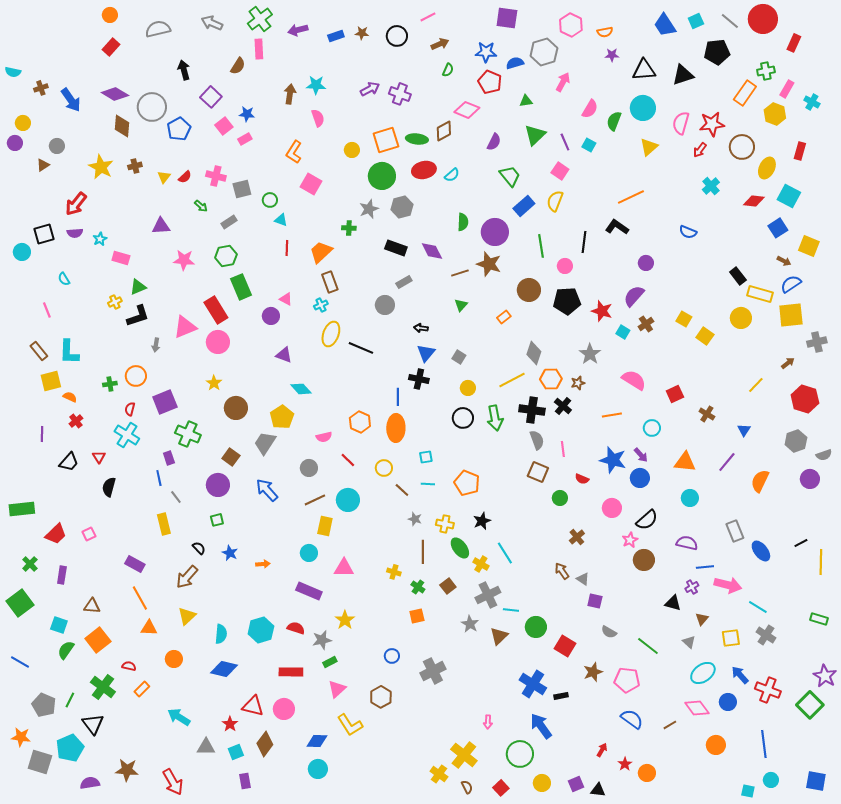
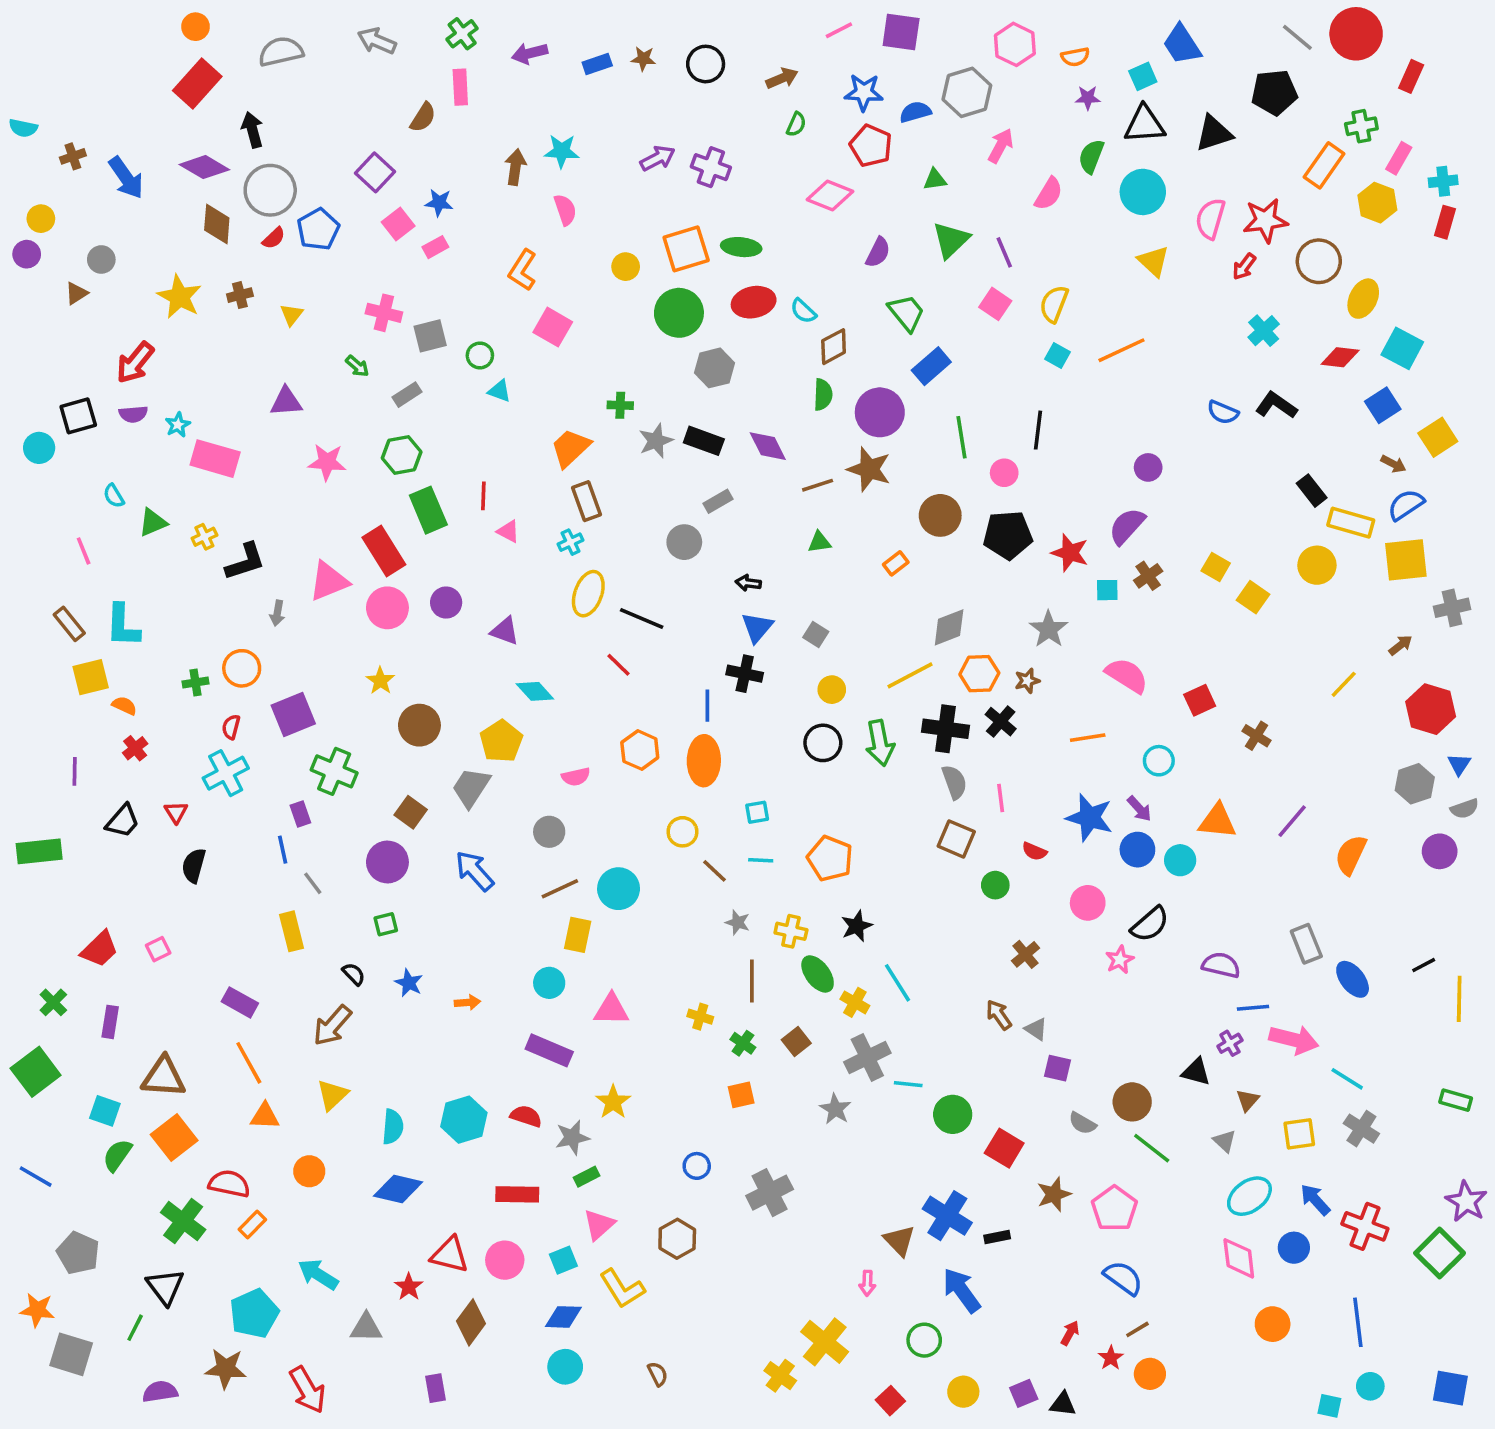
pink line: (428, 17) -> (839, 30), moved
green cross: (260, 19) -> (462, 34), size x0.7
cyan square: (696, 21) -> (1143, 76), moved
red rectangle: (111, 47) -> (197, 84), size x1.5
black arrow: (184, 70) -> (252, 130), moved
cyan cross: (812, 102) -> (1443, 181), turned -35
green semicircle: (614, 121) -> (1091, 156), moved
brown diamond: (444, 131) -> (834, 347), moved
cyan square: (589, 145) -> (1057, 355), moved
yellow triangle: (649, 147) -> (1153, 261), turned -36
red rectangle: (800, 151) -> (1445, 222), moved
cyan semicircle: (452, 175) -> (803, 311), turned 84
red semicircle: (185, 177) -> (274, 238), moved
yellow semicircle: (555, 201) -> (1054, 304), moved
gray star: (369, 209) -> (656, 441), moved
black L-shape: (617, 227) -> (1276, 405), moved
yellow square: (809, 246) -> (1438, 437), turned 35
red line: (287, 248) -> (483, 496), moved
pink rectangle: (121, 258) -> (215, 459), size x1.5
green triangle: (138, 287) -> (153, 523), moved
green triangle: (461, 305) -> (819, 542), turned 40
purple circle: (271, 316) -> (446, 603), moved
cyan square: (623, 332) -> (1107, 590), turned -32
gray diamond: (534, 353) -> (949, 627), turned 50
blue triangle: (744, 430) -> (1459, 764), moved
cyan cross: (127, 435) -> (226, 773), turned 30
red line: (348, 460) -> (619, 665), moved
cyan circle: (690, 498) -> (1180, 860), moved
green rectangle: (22, 509) -> (39, 851), moved
brown circle: (644, 560) -> (1132, 1102), moved
brown triangle: (92, 606) -> (164, 1077), size x1.5
brown triangle: (499, 636) -> (899, 1241), moved, turned -30
red semicircle: (129, 666) -> (229, 1184), size x1.6
pink pentagon: (627, 680) -> (1114, 1209), turned 30
green line: (70, 700) -> (135, 1328), moved
pink diamond: (697, 708) -> (1239, 1258), turned 30
brown line: (670, 725) -> (1137, 1329), moved
cyan pentagon: (70, 748) -> (254, 1313), moved
cyan square: (236, 752) -> (563, 1260), moved
green circle: (520, 754) -> (924, 1340), size x0.7
brown semicircle: (467, 787) -> (658, 1374), moved

